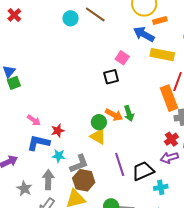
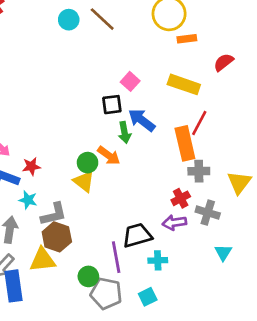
blue arrow: (144, 34) -> (142, 120), moved
green arrow: (129, 113) -> (124, 132), moved
purple line: (120, 164) -> (116, 257), moved

